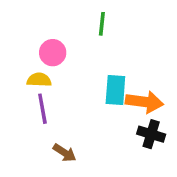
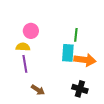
green line: (102, 24) -> (76, 35), moved
black cross: (151, 134) -> (80, 89), moved

